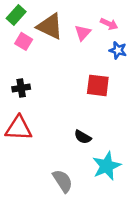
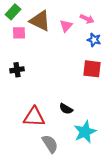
pink square: (24, 41) -> (19, 33), turned -32
red square: (98, 85) -> (92, 69), moved
red triangle: (19, 128) -> (34, 117), moved

